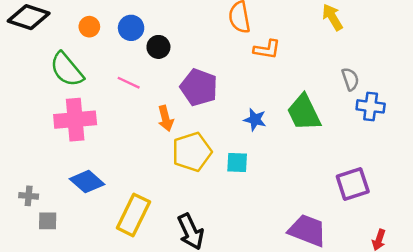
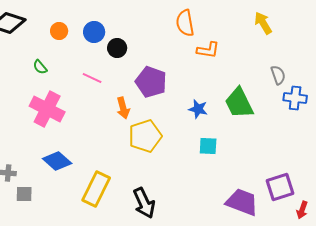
green semicircle: (67, 70) -> (40, 67), size x0.5
pink cross: (75, 120) -> (47, 109), turned 32
cyan square: (237, 162) -> (208, 146), moved
purple square: (353, 184) -> (280, 187), moved

